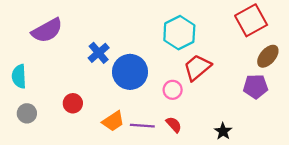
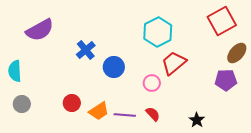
blue circle: (130, 72) -> (114, 67), size x0.7
red circle: (73, 103) -> (72, 103), moved

